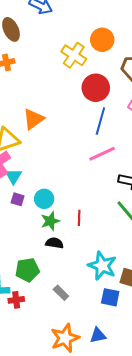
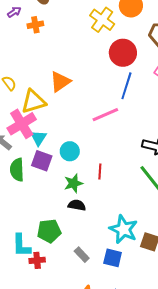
pink line: (102, 154) -> (105, 115), moved
purple square: (18, 199) -> (42, 161), size x1.5
cyan circle: (44, 199) -> (70, 151), moved
red line: (79, 218) -> (100, 172), moved
blue square: (110, 297) -> (113, 258), moved

